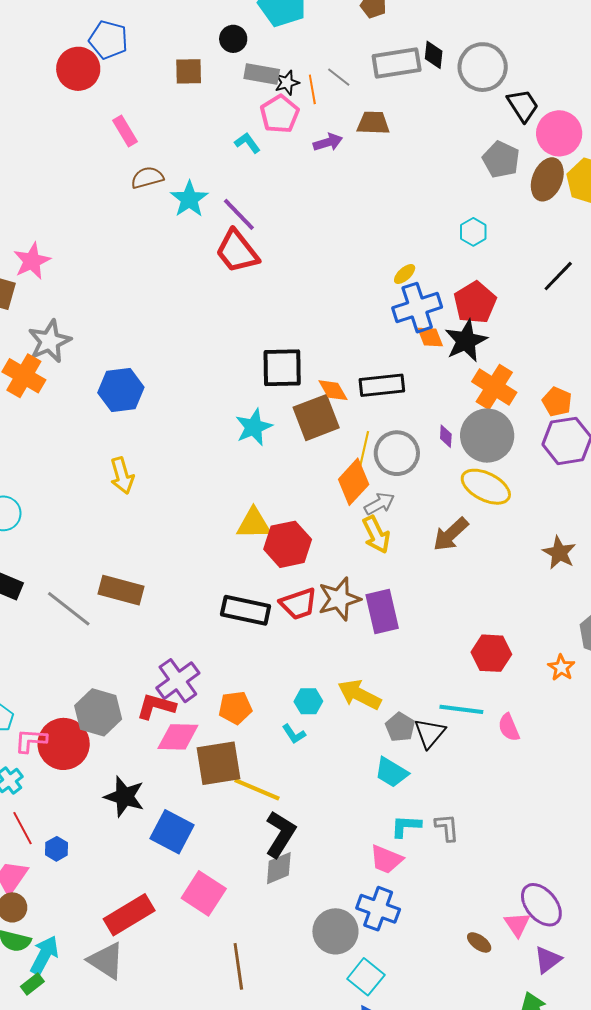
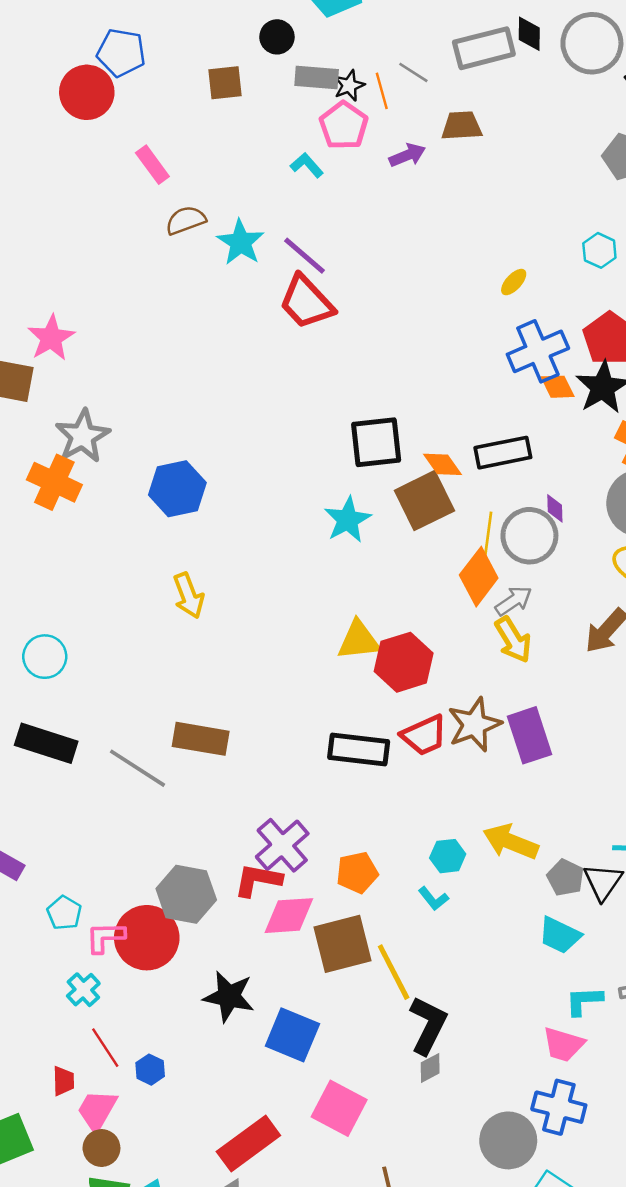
yellow ellipse: (405, 274) -> (514, 282), moved
purple diamond: (446, 436) -> (555, 508), moved
yellow line: (257, 789) -> (394, 972), turned 45
gray diamond: (279, 868) -> (430, 1068), size x0.7

